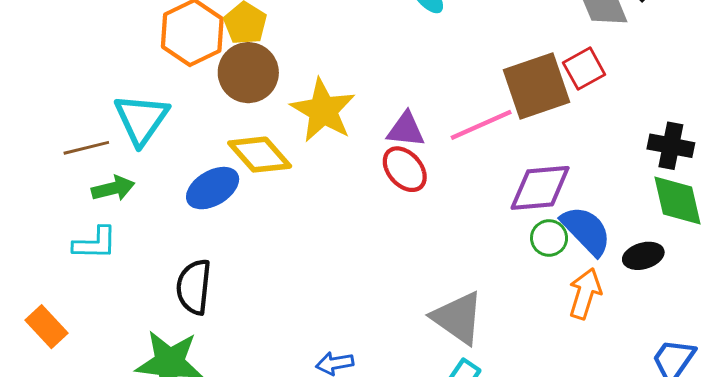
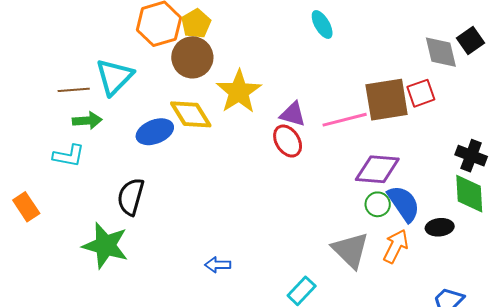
gray triangle: (458, 318) -> (350, 250), moved

